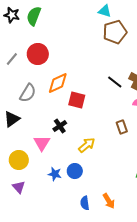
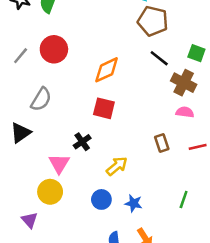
brown pentagon: (115, 32) -> (153, 21), turned 30
black line: (115, 82) -> (159, 58), moved
orange diamond: (58, 83) -> (107, 70), moved
yellow circle: (19, 160) -> (50, 192), moved
blue star: (55, 174) -> (134, 203), moved

